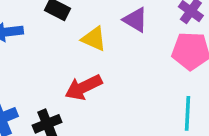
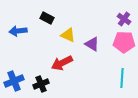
purple triangle: (135, 20) -> (92, 44), moved

